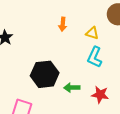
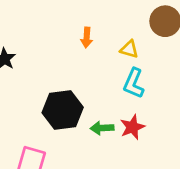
red star: (100, 95) -> (132, 127), moved, turned -30

